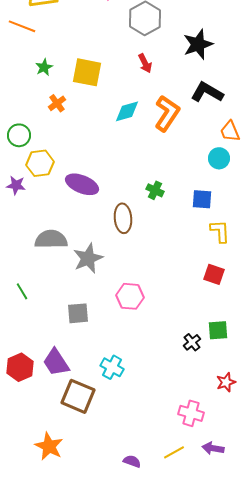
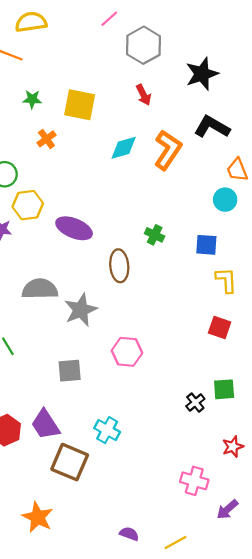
green star: (44, 67) -> (32, 99), turned 30
purple arrow: (213, 448) -> (227, 509), moved, turned -50
yellow line: (174, 452) -> (175, 543), moved

